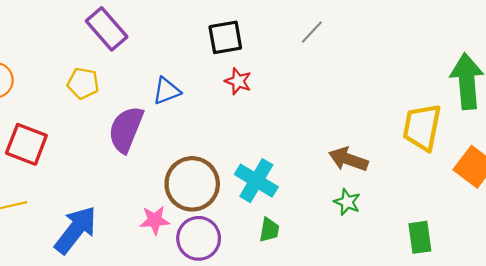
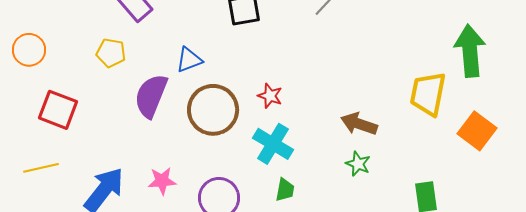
red star: (238, 81) -> (270, 96), moved
brown circle: (192, 184) -> (213, 110), moved
pink star: (155, 220) -> (162, 181), moved

